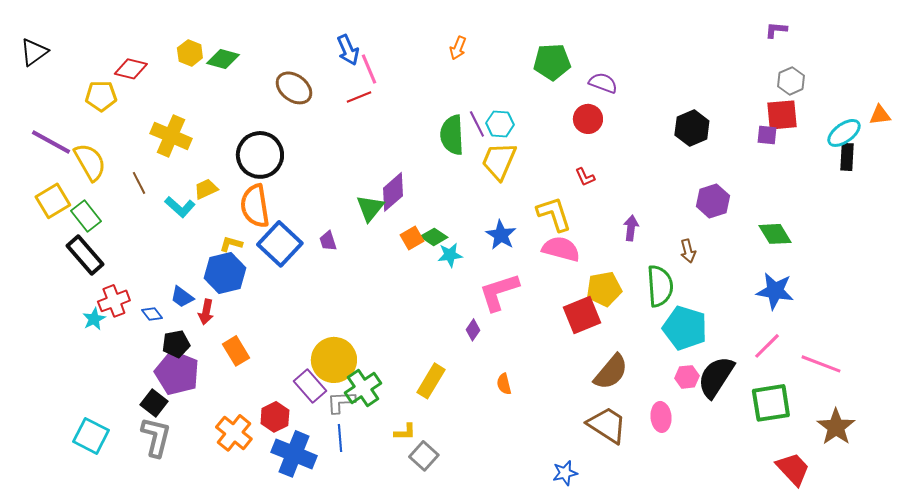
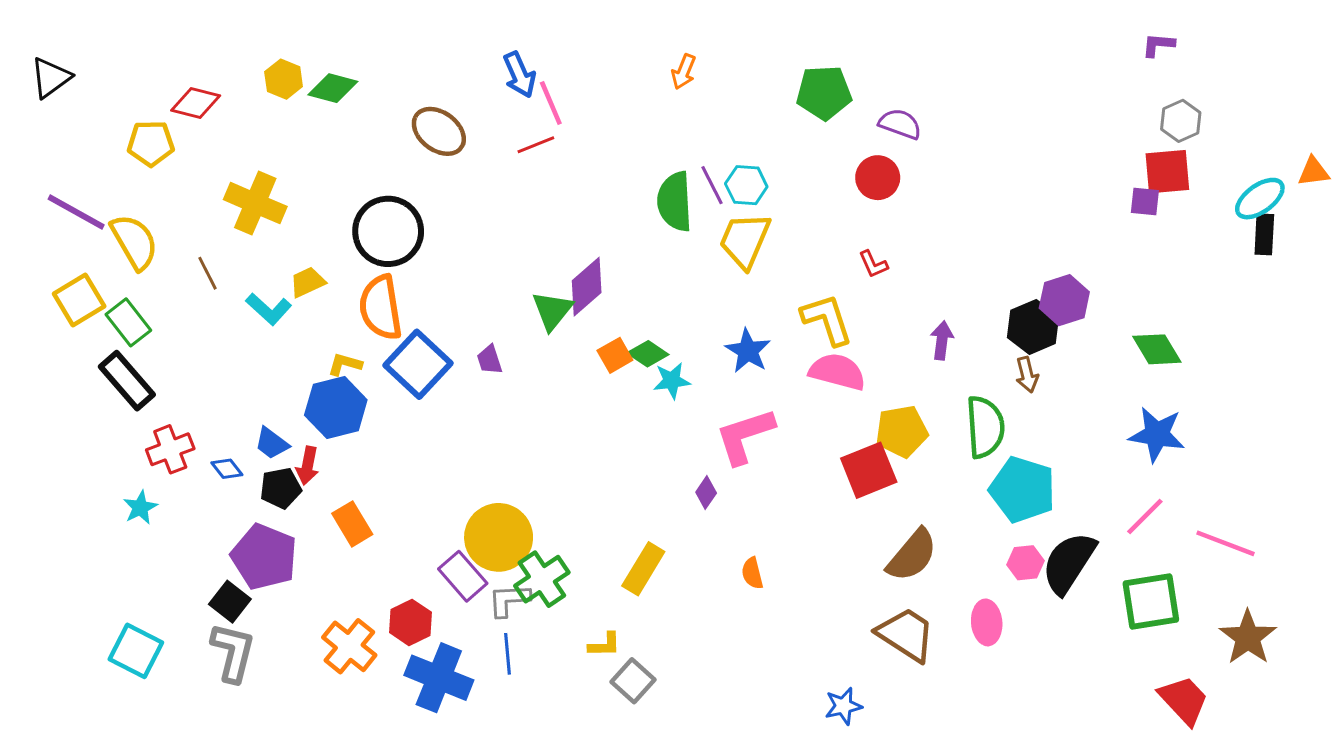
black hexagon: (692, 128) -> (1033, 327), moved
cyan star: (94, 319) -> (140, 508), moved
black pentagon: (176, 344) -> (281, 488), moved

